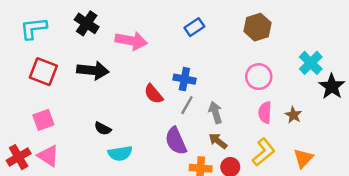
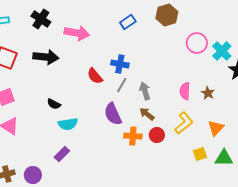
brown hexagon: (258, 27) -> (167, 15), moved
pink circle: (259, 77) -> (197, 43), moved

